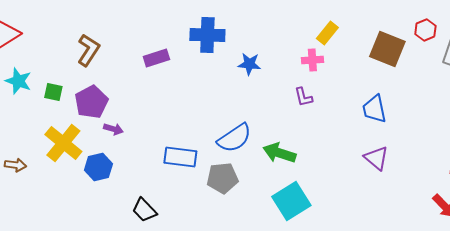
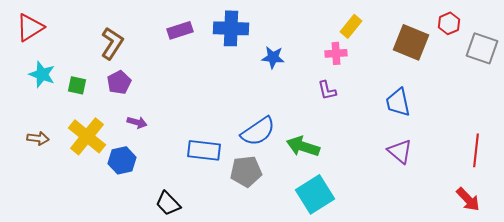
purple rectangle: (156, 58) -> (180, 30), moved
purple pentagon: (91, 102) -> (119, 82), moved, size x0.7
brown arrow: (15, 165) -> (38, 138), moved

